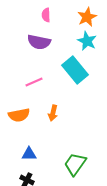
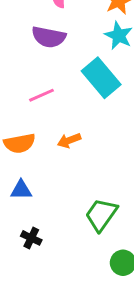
orange arrow: (53, 113) -> (69, 140), turned 56
blue triangle: (29, 154) -> (21, 190), moved

